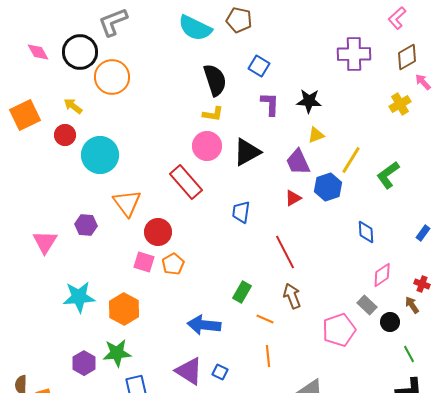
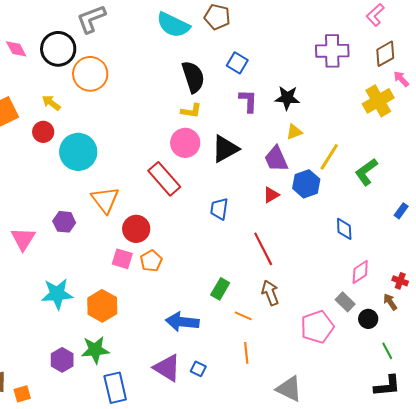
yellow cross: (400, 104) -> (378, 101), size x1.4
blue rectangle: (423, 233) -> (401, 211), moved

